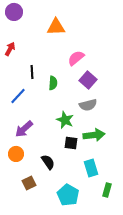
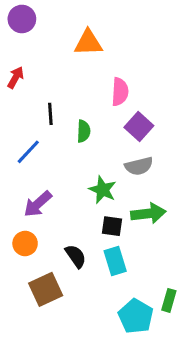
pink semicircle: (76, 58) -> (120, 92), turned 132
cyan rectangle: (91, 168) -> (115, 261), moved
brown square: (29, 183) -> (46, 289), size x1.5
cyan pentagon: (68, 195) -> (136, 316), moved

